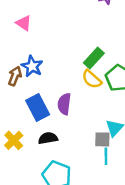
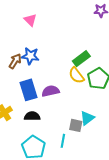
blue star: (32, 66) -> (30, 56), turned -30
purple semicircle: (64, 104) -> (51, 91), turned 60
cyan line: (106, 156) -> (63, 141), moved

